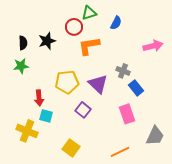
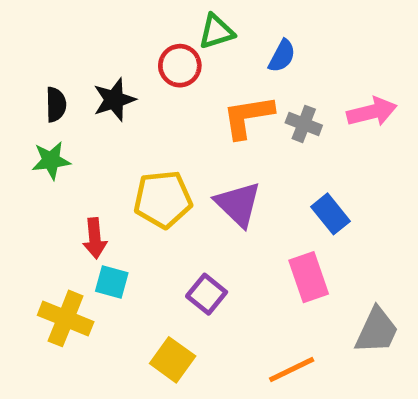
orange L-shape: (89, 46) -> (248, 117), moved
gray cross: (123, 71) -> (304, 124), moved
purple square: (83, 110) -> (207, 294), moved

